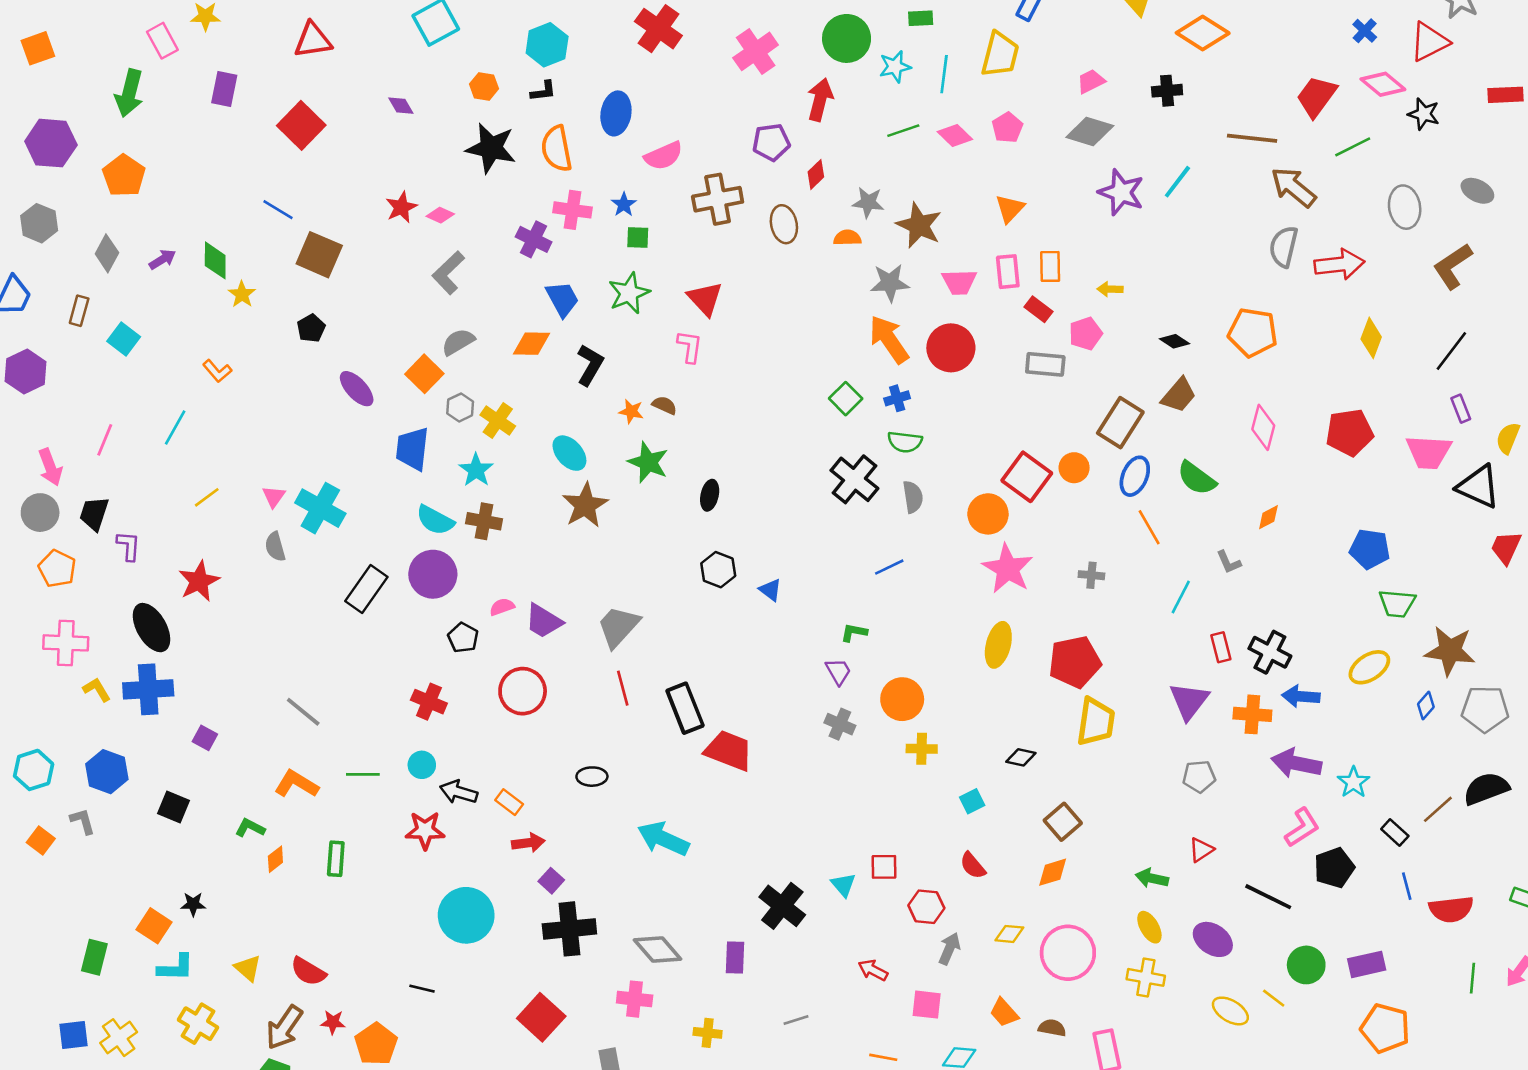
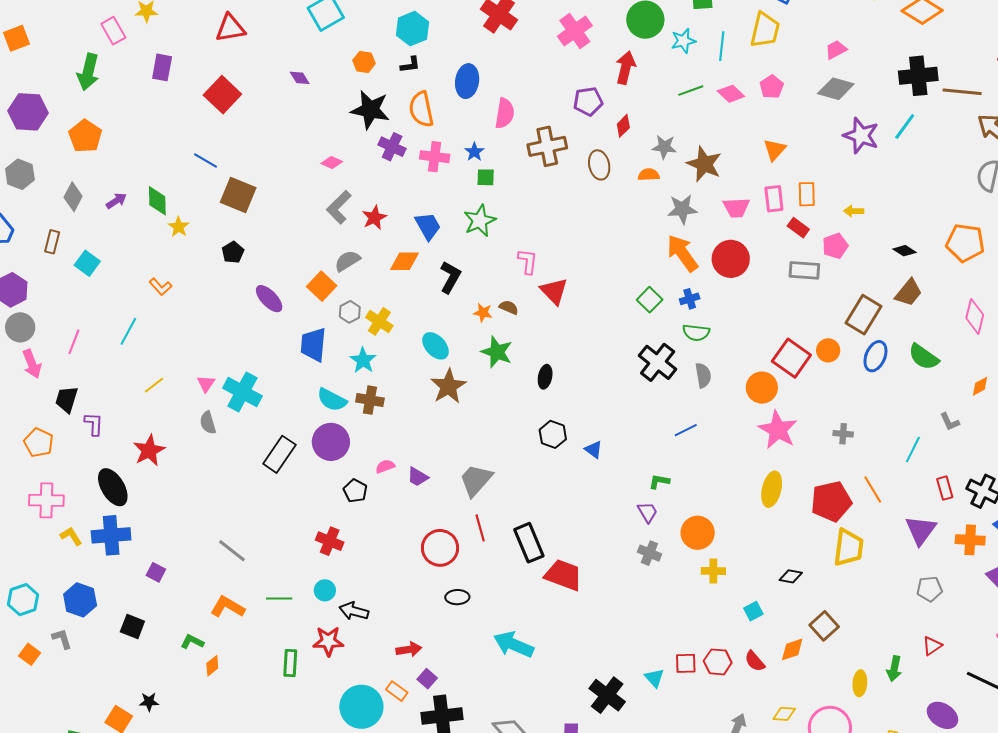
black cross: (1167, 91) -> (918, 76), moved, size x1.6
pink semicircle: (664, 156) -> (505, 113), turned -56
red star: (401, 207) -> (374, 218), moved
purple cross: (534, 239) -> (392, 147), moved
red triangle: (705, 299) -> (554, 291), moved
gray circle: (40, 513) -> (20, 327), moved
orange line: (1149, 527) -> (873, 489), moved
purple trapezoid: (544, 621) -> (418, 477), size x0.7
red circle: (523, 691) -> (440, 548), moved
orange rectangle: (509, 802) -> (397, 691), moved
green rectangle: (336, 859) -> (290, 663), moved
orange diamond: (1053, 872) -> (792, 649), moved
green arrow: (1152, 878) -> (894, 669), turned -90
red hexagon: (926, 907) -> (718, 662), moved
yellow ellipse: (1149, 927) -> (860, 683), moved, turned 35

